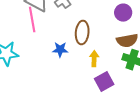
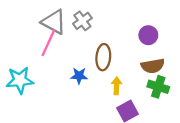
pink line: (32, 20) -> (48, 43), turned 35

